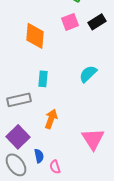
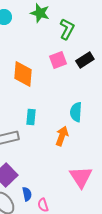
cyan semicircle: (88, 74) -> (76, 112), turned -42
orange arrow: (51, 119) -> (62, 136), moved

